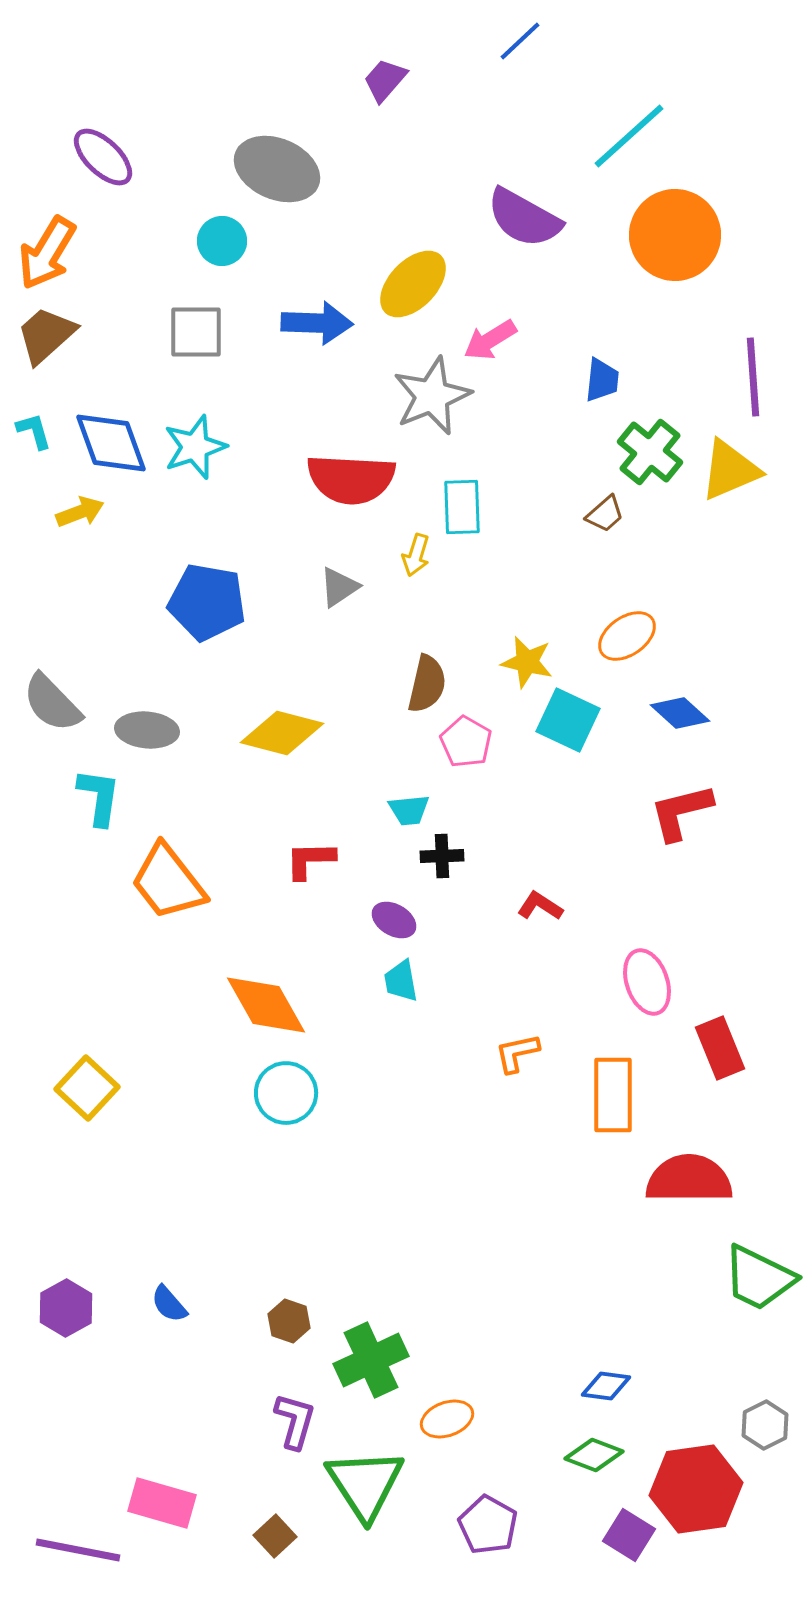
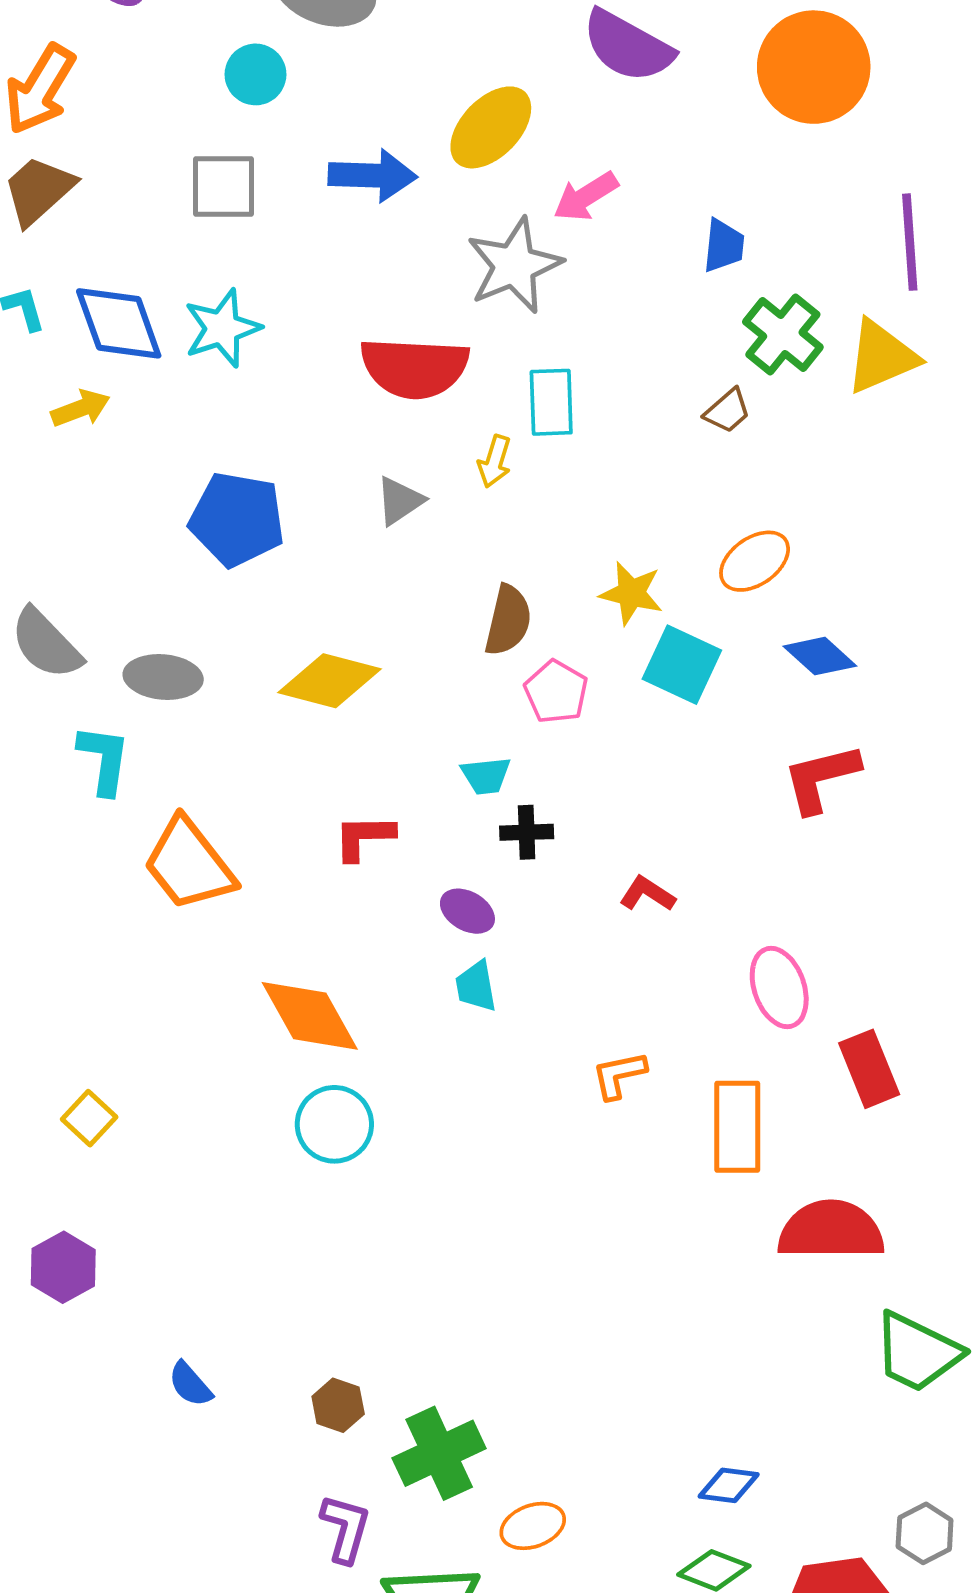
yellow square: (87, 1088) -> (89, 1118), size x0.7
purple hexagon: (66, 1308) -> (63, 1267), moved

